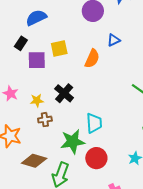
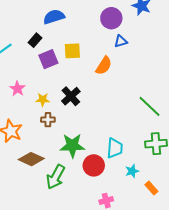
blue triangle: (114, 40) -> (121, 41), moved
purple square: (37, 60) -> (48, 59), turned -30
cyan trapezoid: (94, 123) -> (115, 148), moved

